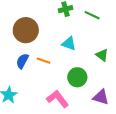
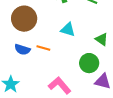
blue semicircle: (22, 61) -> (22, 50), turned -98
green circle: (77, 77) -> (89, 63), moved

